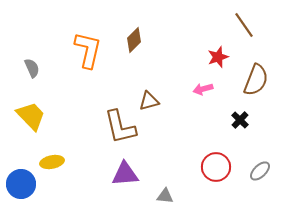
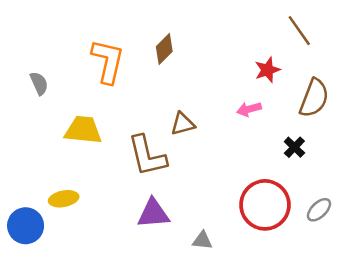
yellow trapezoid: (31, 116) -> (83, 130), moved, turned -40
red circle: (216, 167) -> (265, 205), size x1.4

